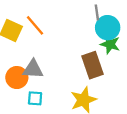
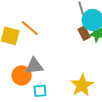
brown rectangle: (92, 65) -> (84, 33), moved, size x0.6

